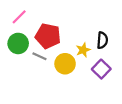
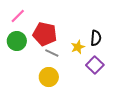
gray line: (39, 56) -> (52, 53), moved
yellow circle: (65, 64) -> (49, 77), moved

